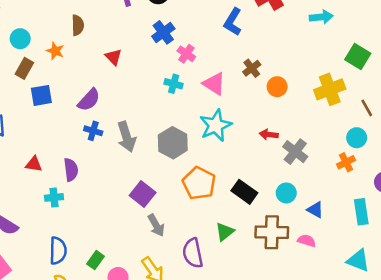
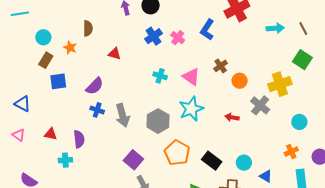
pink cross: (186, 54) -> (178, 38), moved
red triangle: (113, 57) -> (115, 54), turned -32
brown line: (367, 108) -> (303, 28), moved
gray cross: (295, 152) -> (260, 105), moved
orange cross: (346, 162) -> (291, 152), moved

